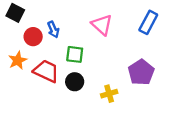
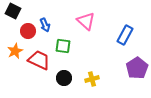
blue rectangle: (148, 22) -> (125, 35), moved
purple pentagon: (141, 72) -> (137, 68), moved
black circle: (75, 82) -> (64, 78), moved

